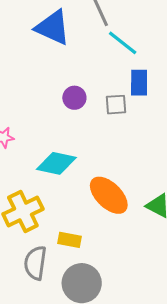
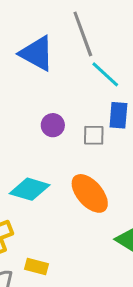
orange ellipse: (109, 195) -> (90, 193), moved

